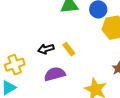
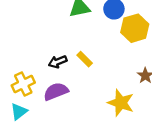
purple semicircle: (55, 74) -> (56, 91), moved

